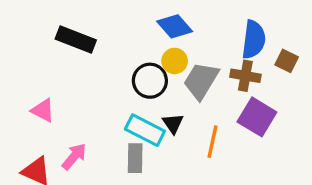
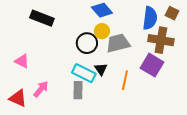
brown square: (287, 61) -> (172, 13), moved
brown cross: (245, 76) -> (161, 40), moved, size x1.4
gray trapezoid: (201, 81) -> (118, 43), turned 45

